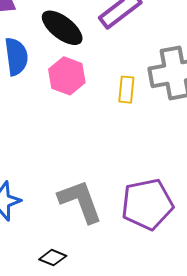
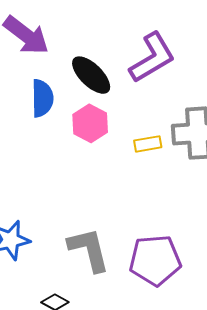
yellow rectangle: (126, 90) -> (148, 144), turned 68

